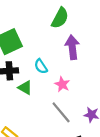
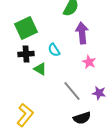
pink star: (62, 84) -> (89, 62), moved

